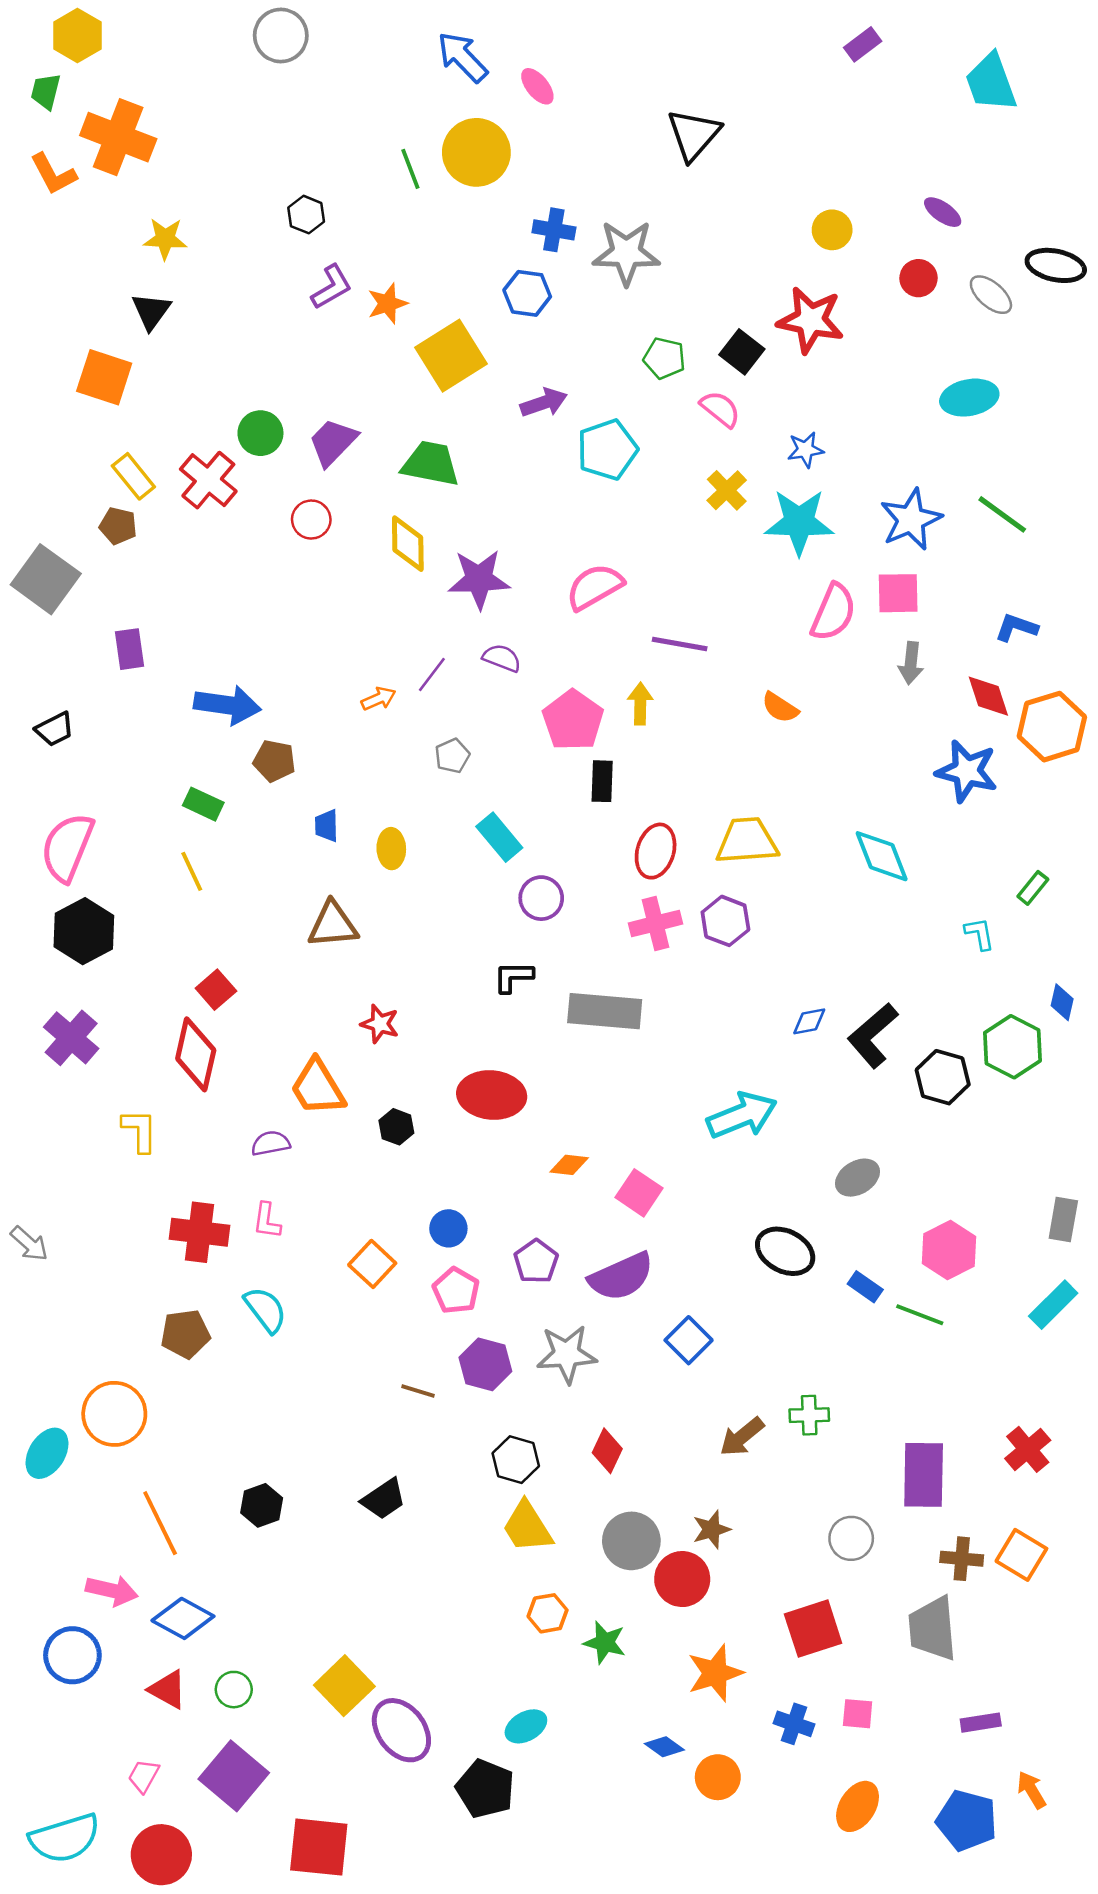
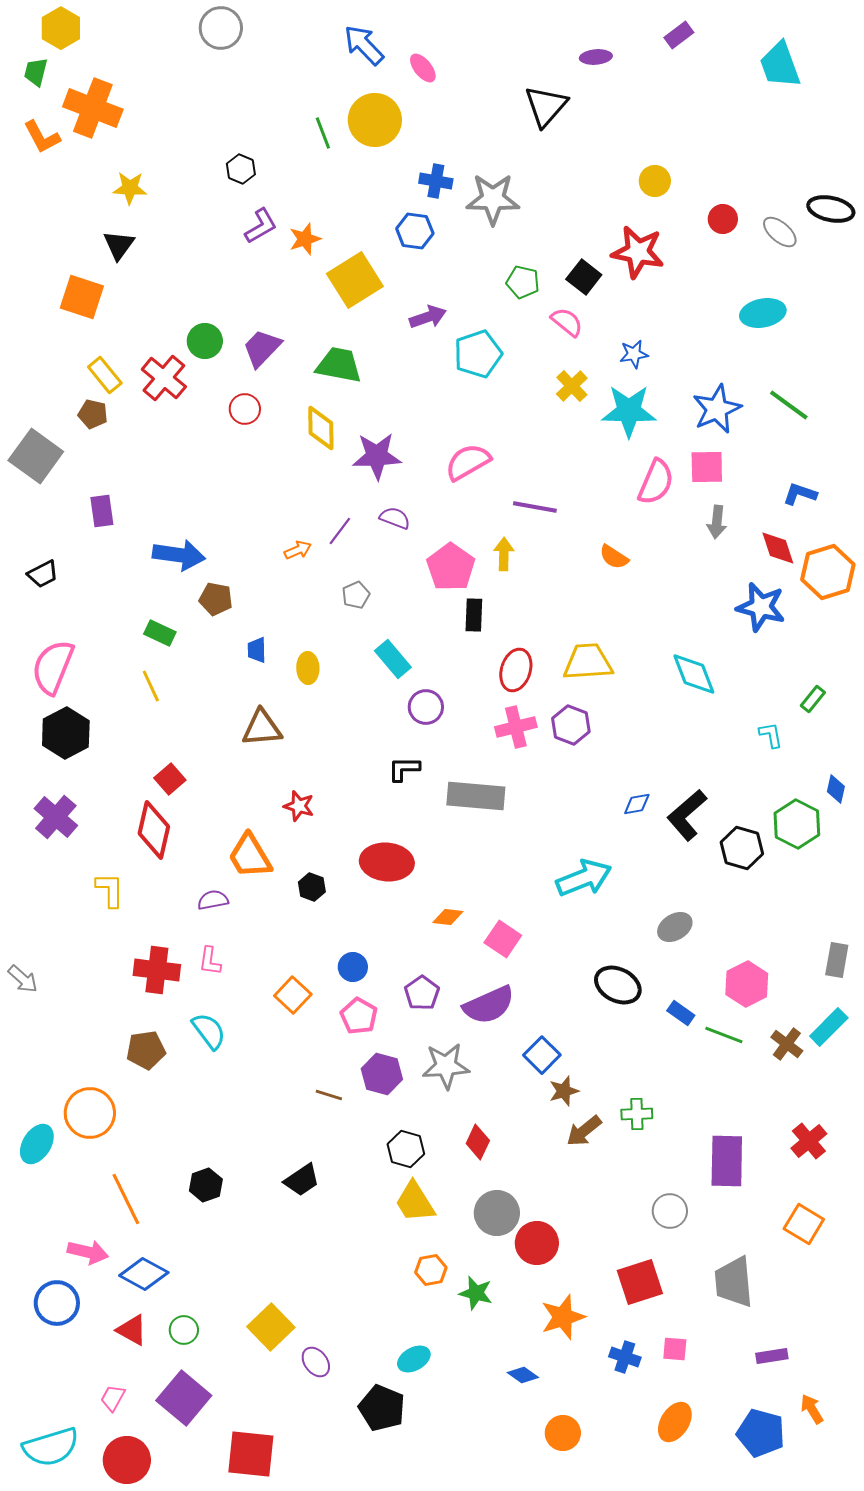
purple ellipse: (943, 212) -> (596, 57), moved, turned -40
brown star: (711, 1529) -> (564, 1091), moved
brown cross: (962, 1559) -> (787, 1044), moved, turned 32
purple ellipse: (401, 1730) -> (316, 1362), size x0.6
orange circle: (718, 1777) -> (563, 1433), moved

